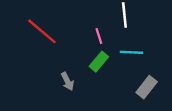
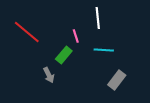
green rectangle: (99, 62) -> (64, 55), moved

